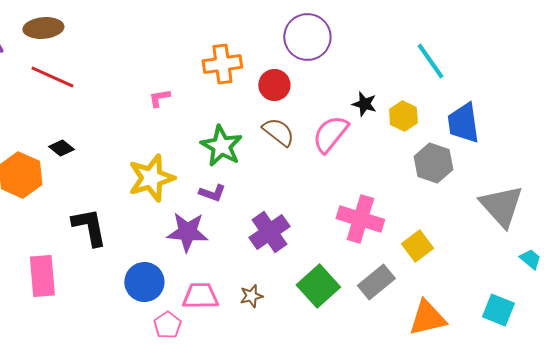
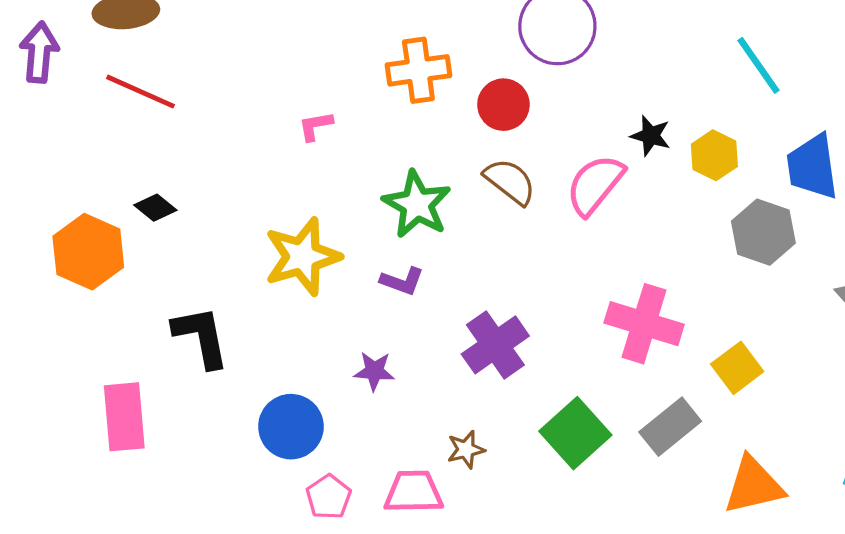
purple star: (187, 232) -> (374, 371), moved, size x0.6
pink trapezoid: (200, 296) -> (414, 492), moved

